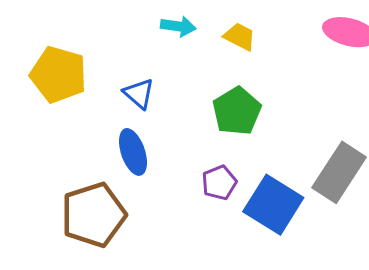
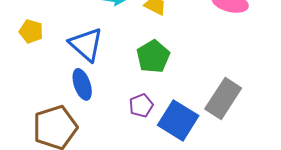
yellow pentagon: (58, 75) -> (31, 31), size x0.6
blue triangle: (139, 94) -> (86, 44), size x1.6

